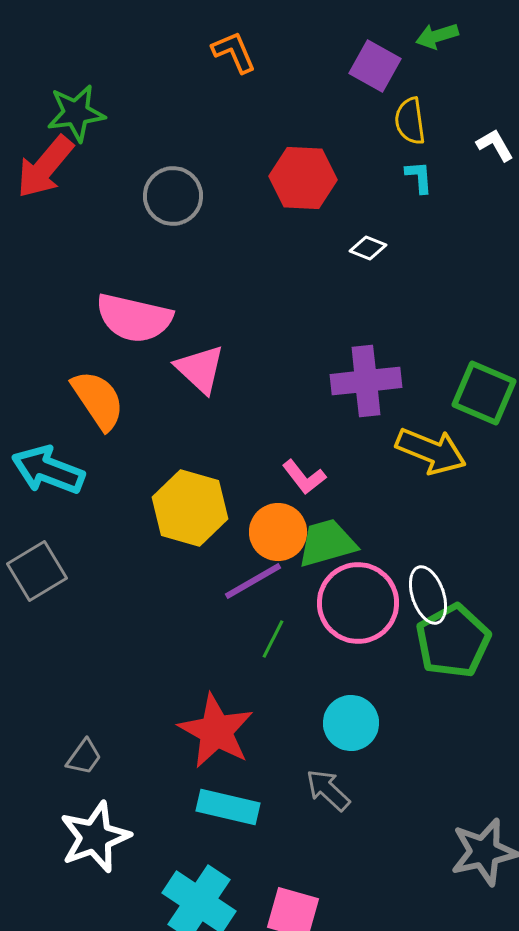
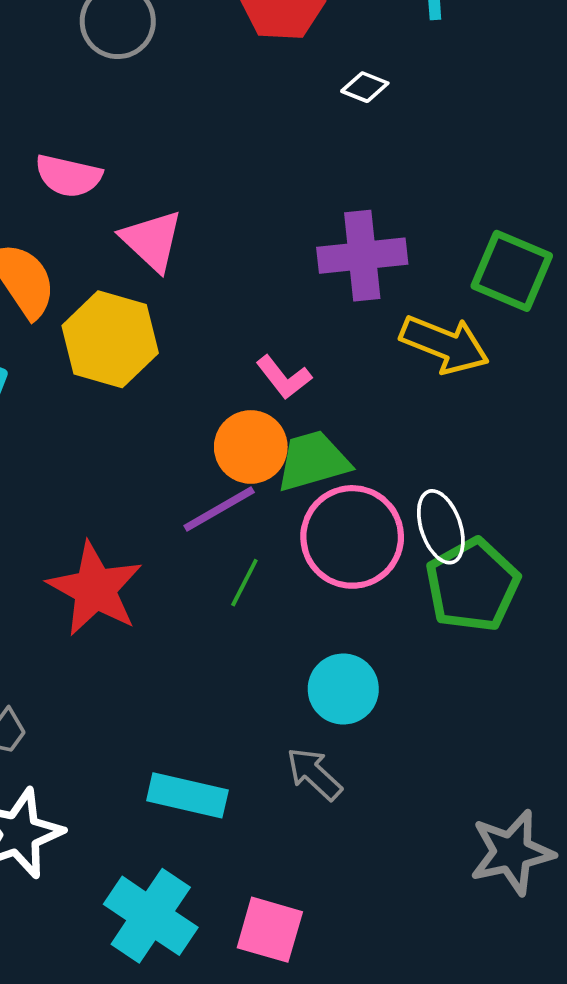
pink semicircle: (134, 318) -> (68, 176), size x0.7
yellow hexagon: (190, 508) -> (110, 339), moved
red star: (216, 731) -> (95, 589), moved

